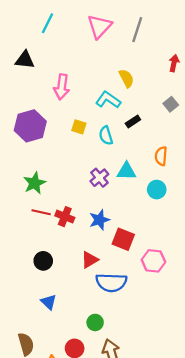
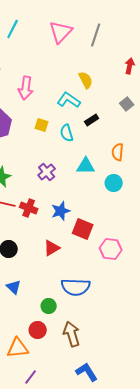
purple cross: (99, 178) -> (47, 172), moved
blue semicircle: (111, 282) -> (76, 287), moved
green circle: (95, 322) -> (49, 306), moved

